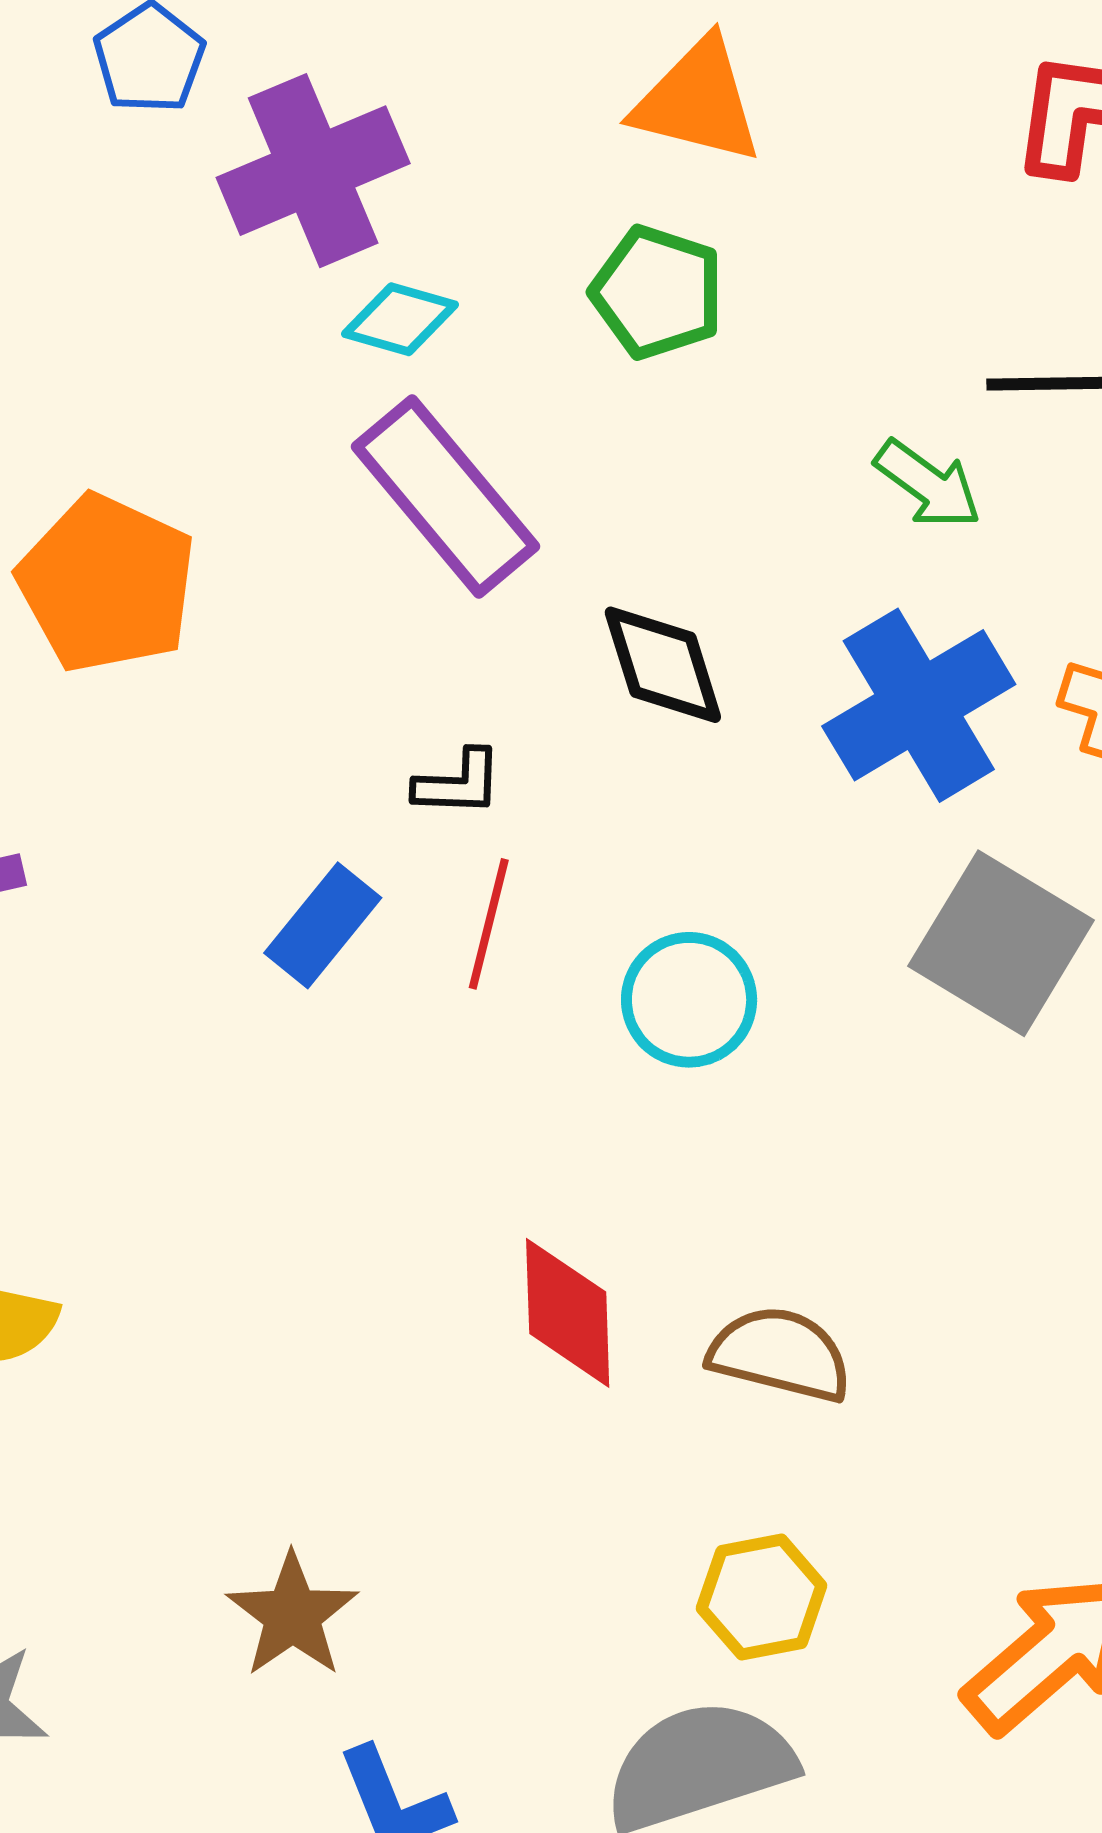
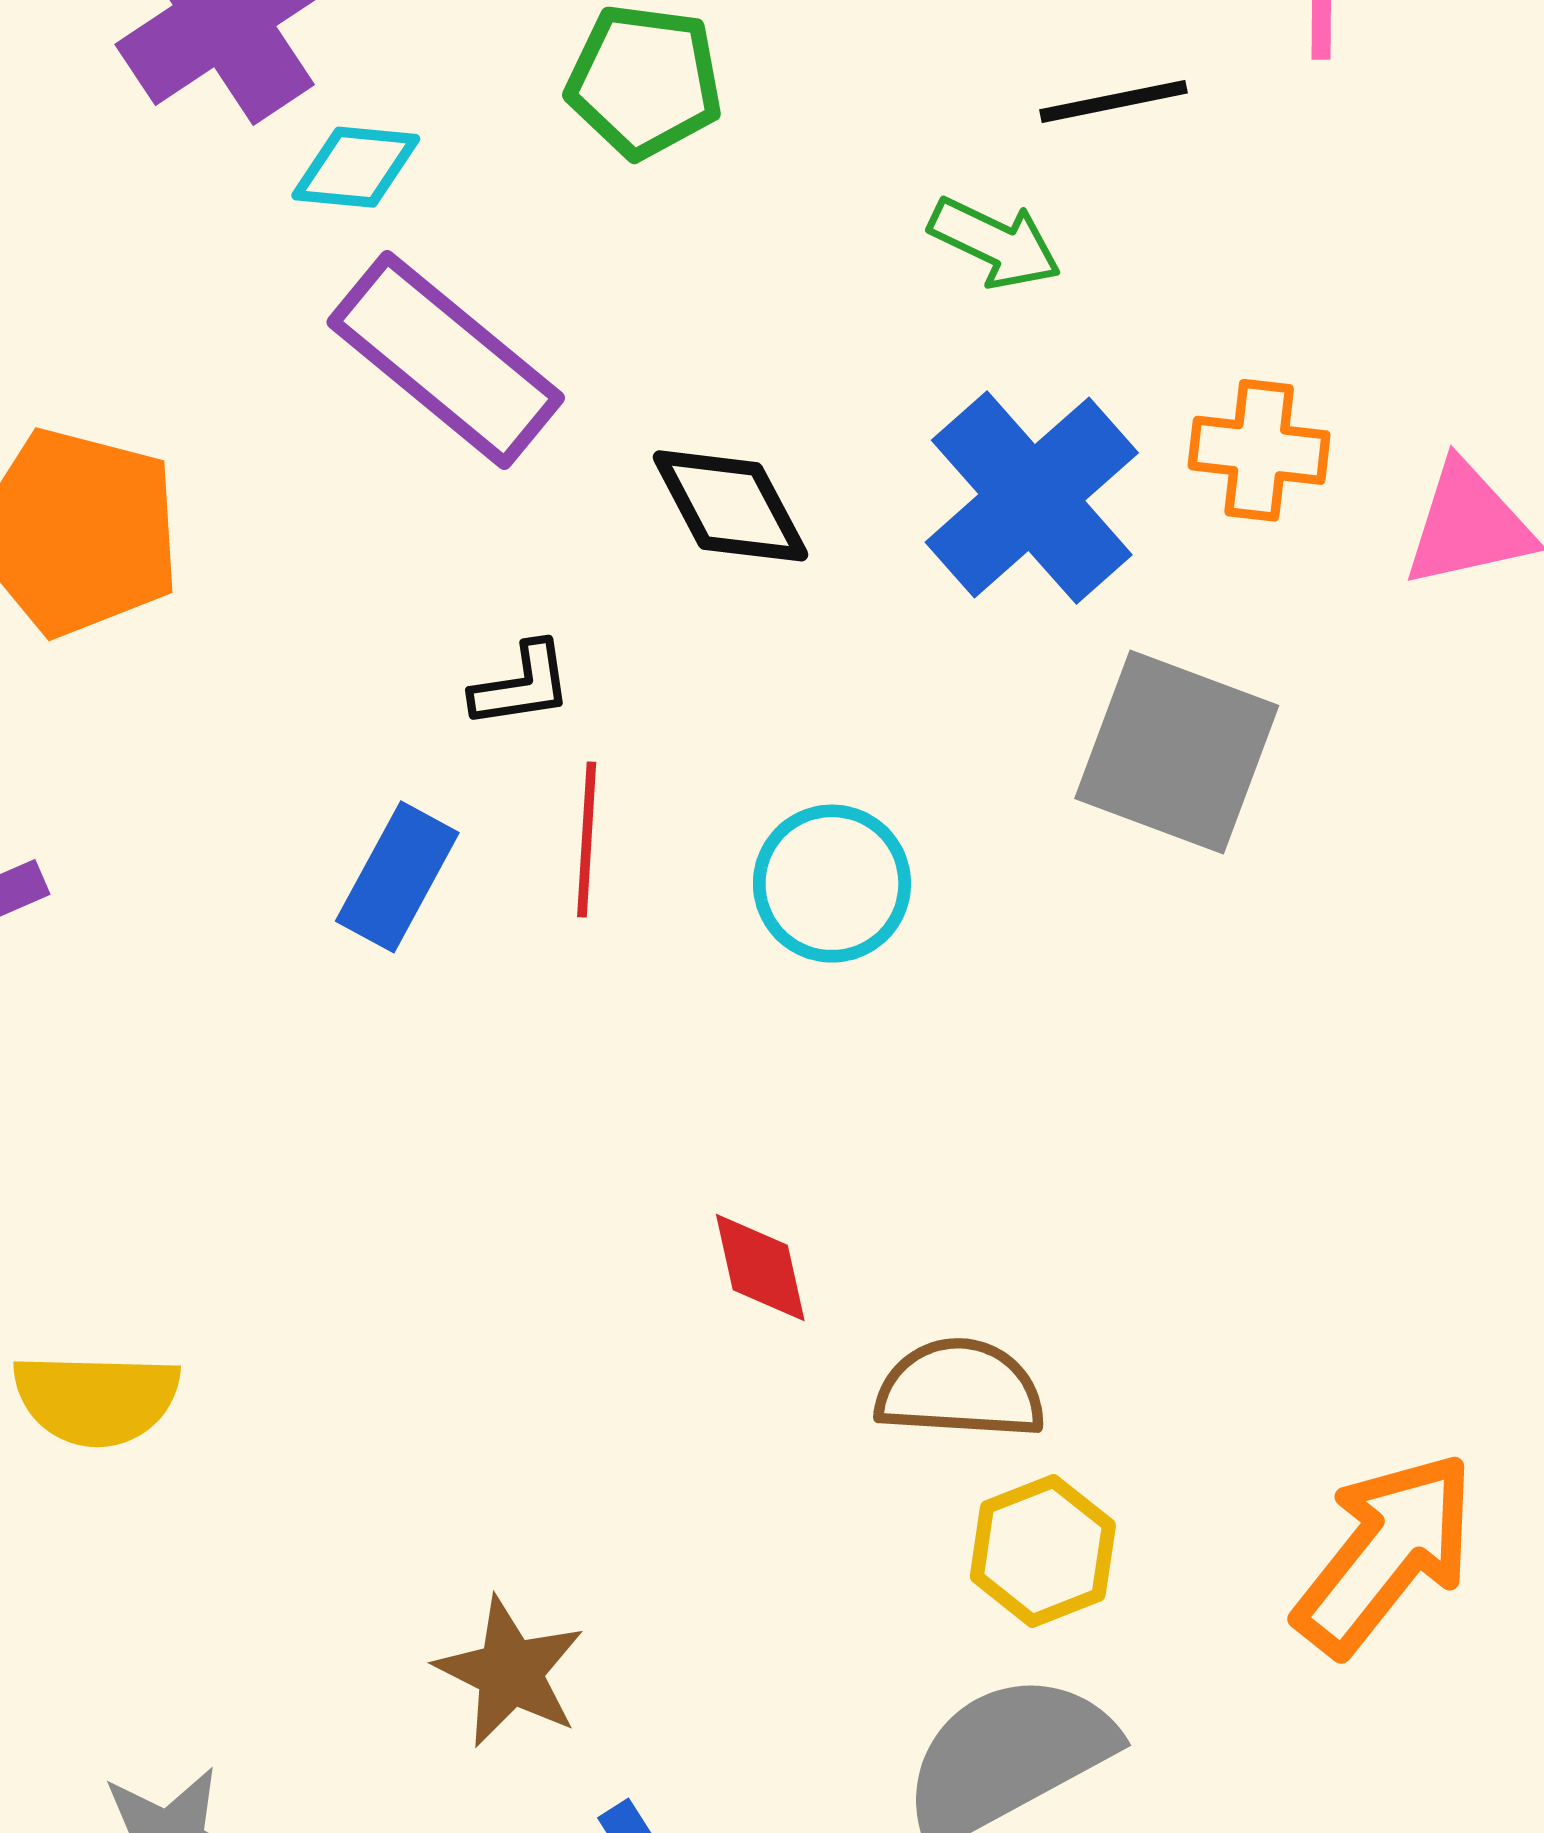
red diamond: (568, 1313) -> (760, 1267), size x0.7
brown semicircle: (780, 1354) -> (960, 1389), moved

